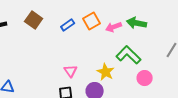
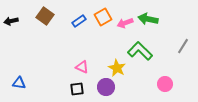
pink triangle: (71, 71) -> (82, 67), turned -32
pink circle: (145, 78) -> (165, 84), moved

